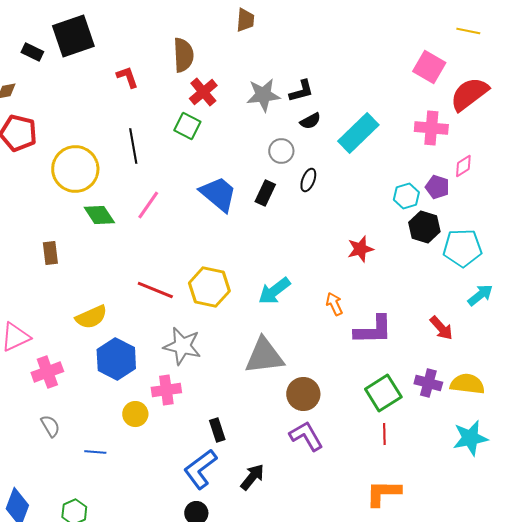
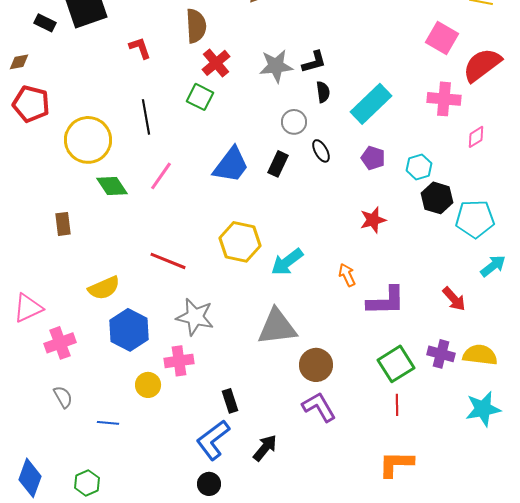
black semicircle: (310, 121) -> (323, 92), turned -70
black ellipse: (308, 180) -> (321, 151), turned -50
purple pentagon: (437, 187) -> (373, 158), moved
blue trapezoid: (218, 194) -> (231, 165), turned 87
yellow hexagon: (209, 287) -> (240, 242), moved

